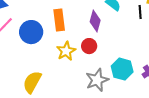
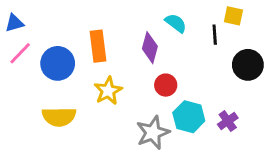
red circle: (89, 46) -> (166, 85), moved
yellow semicircle: (32, 82) -> (59, 117), moved, turned -120

